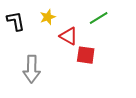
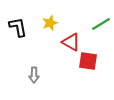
gray arrow: (32, 69) -> (34, 75), size x0.6

